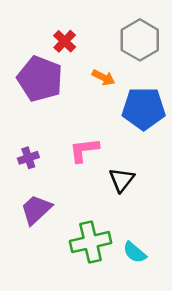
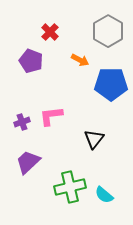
purple pentagon: (40, 79) -> (31, 61), size x0.7
pink L-shape: (84, 150) -> (51, 116), moved

